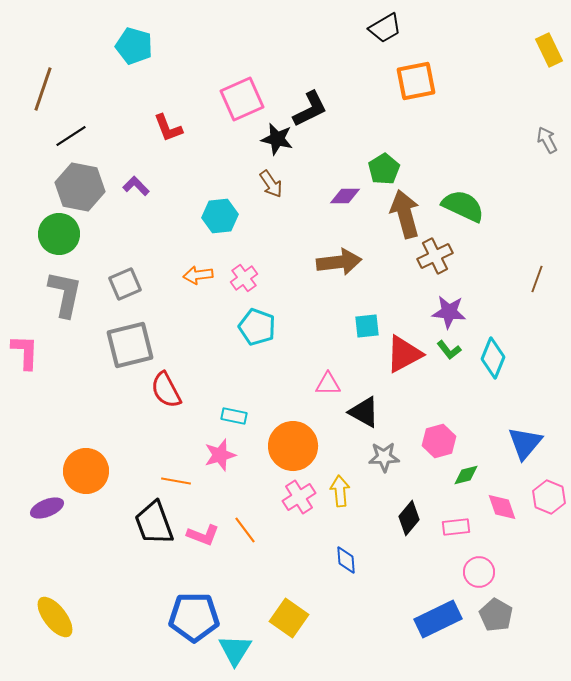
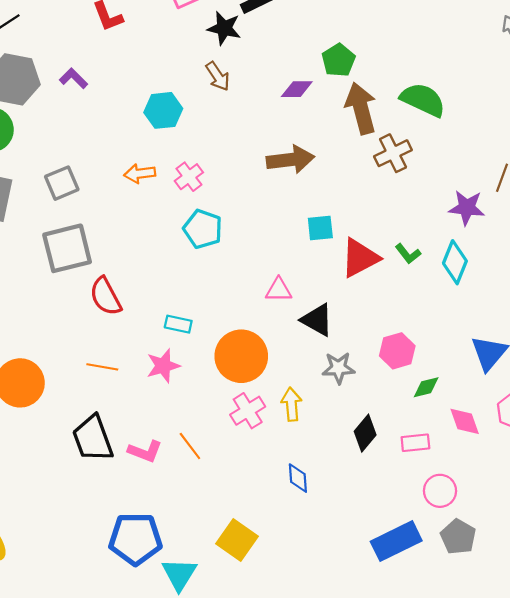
purple star: (449, 312) -> (467, 208), moved
orange line: (176, 481) -> (102, 367), moved

